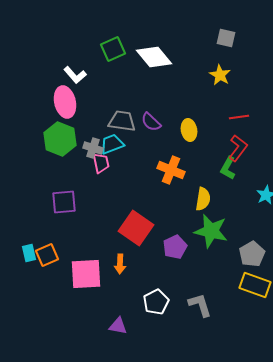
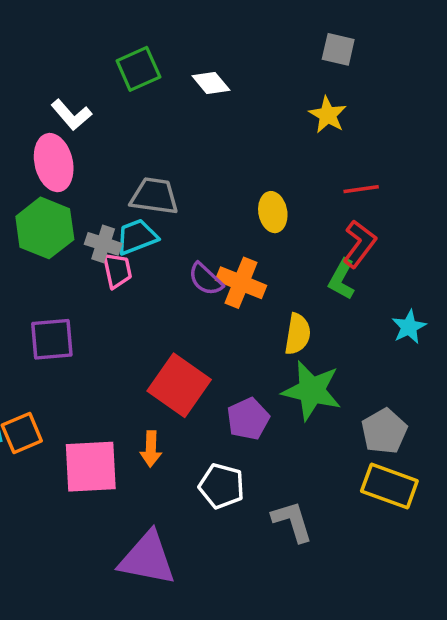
white diamond: (154, 57) -> (211, 83), size x0.6
purple semicircle: (151, 122) -> (206, 279), moved
white pentagon: (156, 302) -> (222, 486), moved, turned -30
purple triangle: (118, 326) -> (147, 558), size x1.8

